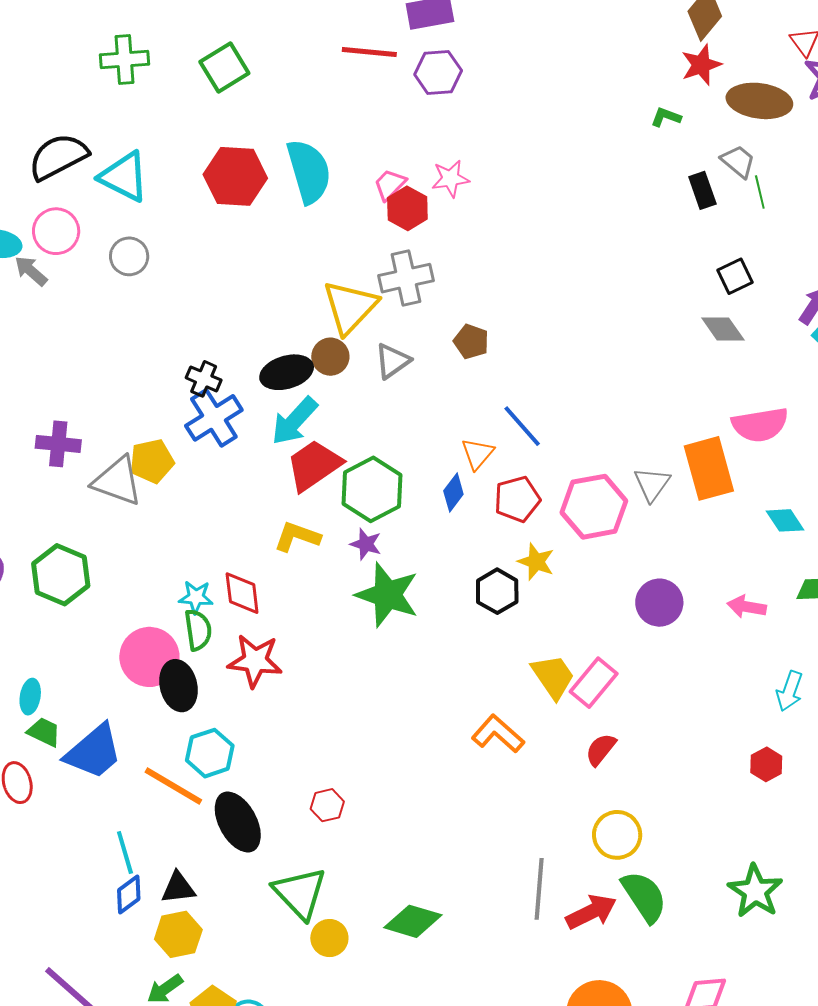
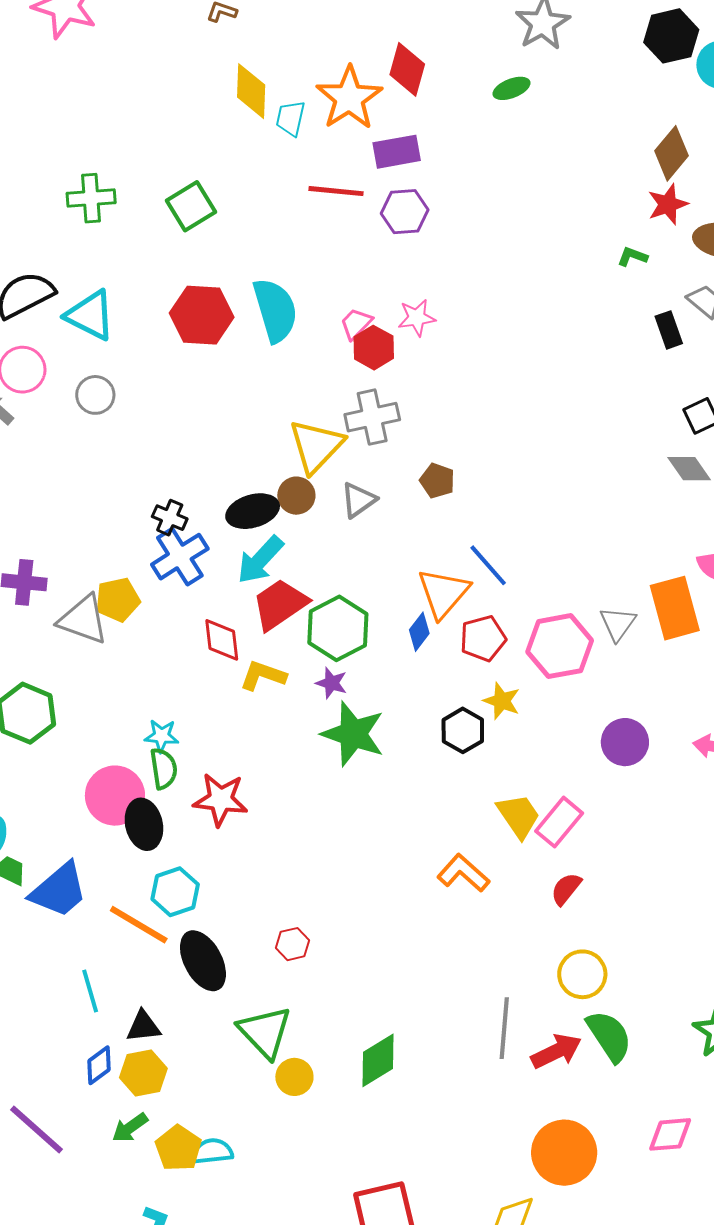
orange triangle: (478, 454) -> (443, 593), size x1.6
red diamond: (242, 593) -> (222, 640), moved
blue diamond: (129, 895) -> (99, 1065), moved
green diamond: (413, 921) -> (378, 1060), turned -48

